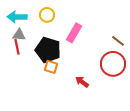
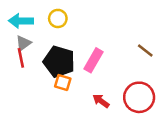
pink rectangle: (74, 33) -> (94, 60), moved
gray triangle: (19, 35) -> (23, 43), turned -40
red circle: (113, 64) -> (139, 97), moved

